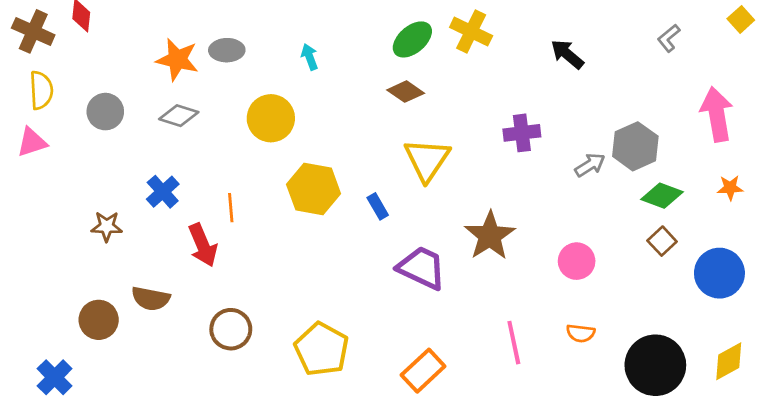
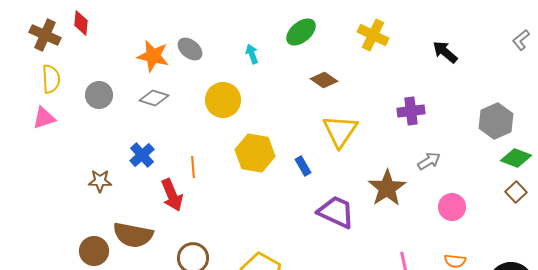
green ellipse: (412, 39) -> (301, 32), moved
gray ellipse: (227, 50) -> (190, 49), turned 40
gray arrow: (590, 165) -> (429, 161), moved
brown semicircle: (151, 298) -> (133, 235), size x1.4

